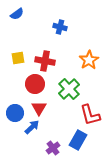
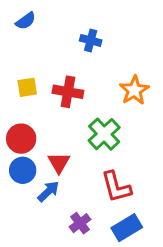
red circle: (35, 84) -> (21, 139), moved
red L-shape: (90, 115) -> (116, 187), moved
blue rectangle: (78, 140) -> (127, 228), moved, turned 30

